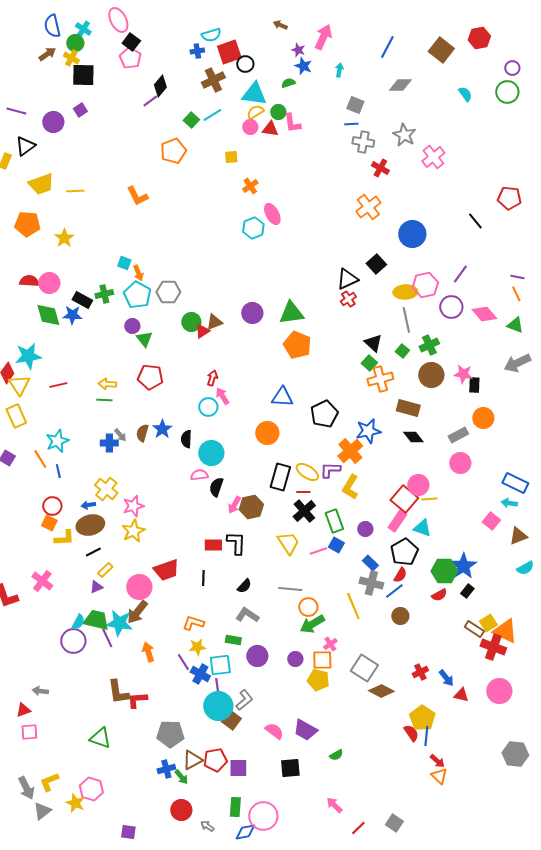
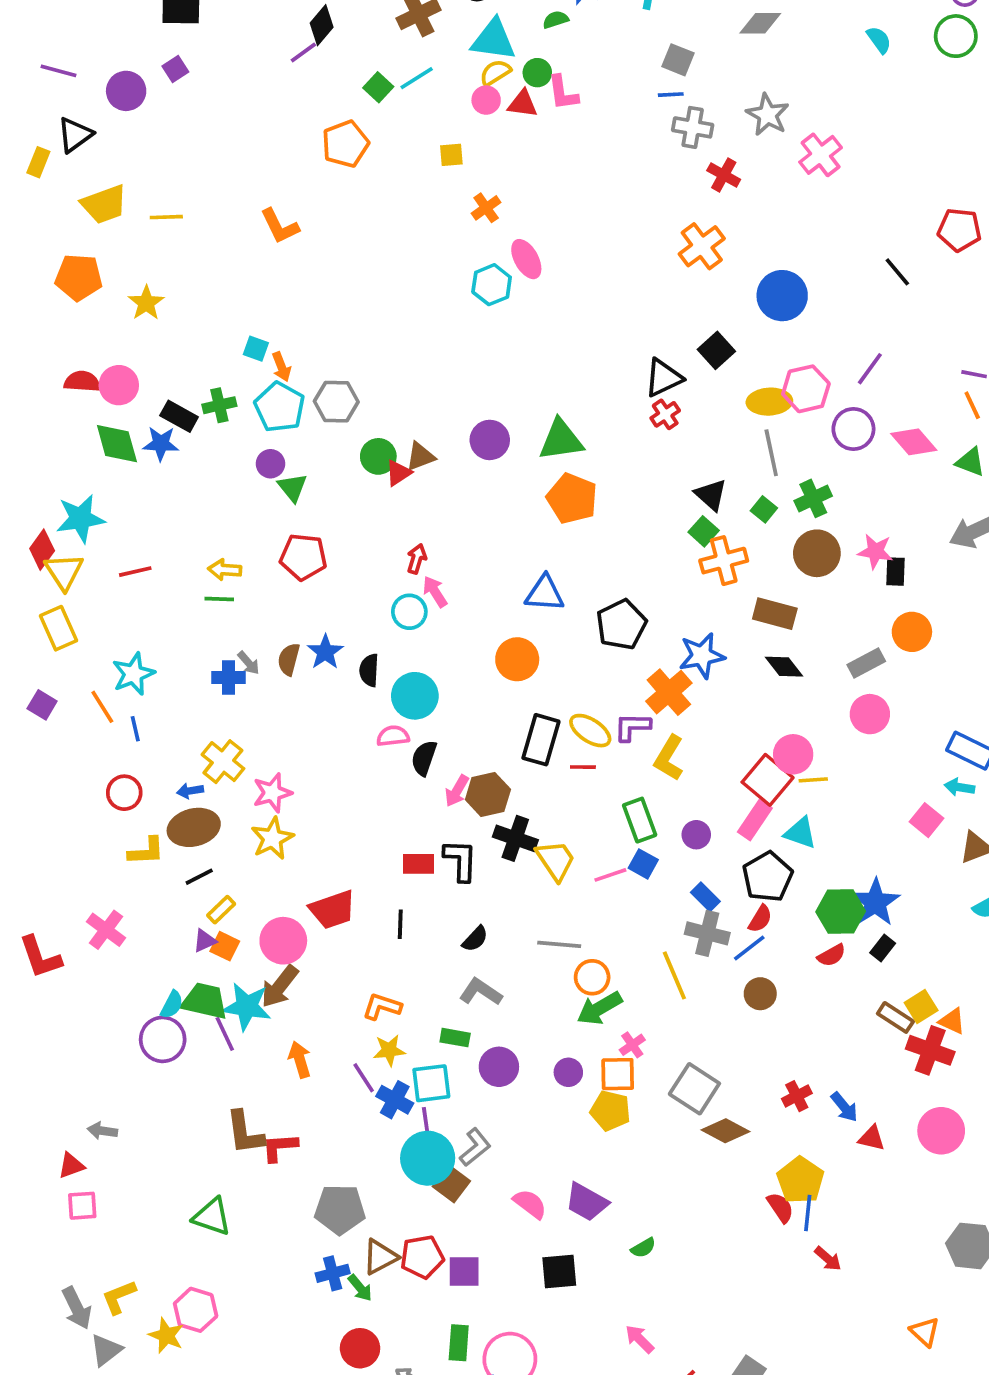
black cross: (304, 511) -> (515, 838), moved, turned -30
orange square: (49, 523) -> (225, 946), moved
orange triangle: (505, 631) -> (952, 1021), size x0.6
orange triangle: (439, 776) -> (925, 1332), moved

